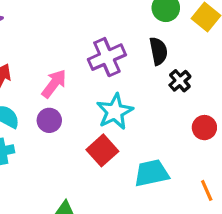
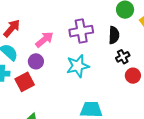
red circle: (204, 128) -> (133, 76), moved
red square: (102, 150) -> (25, 82), moved

